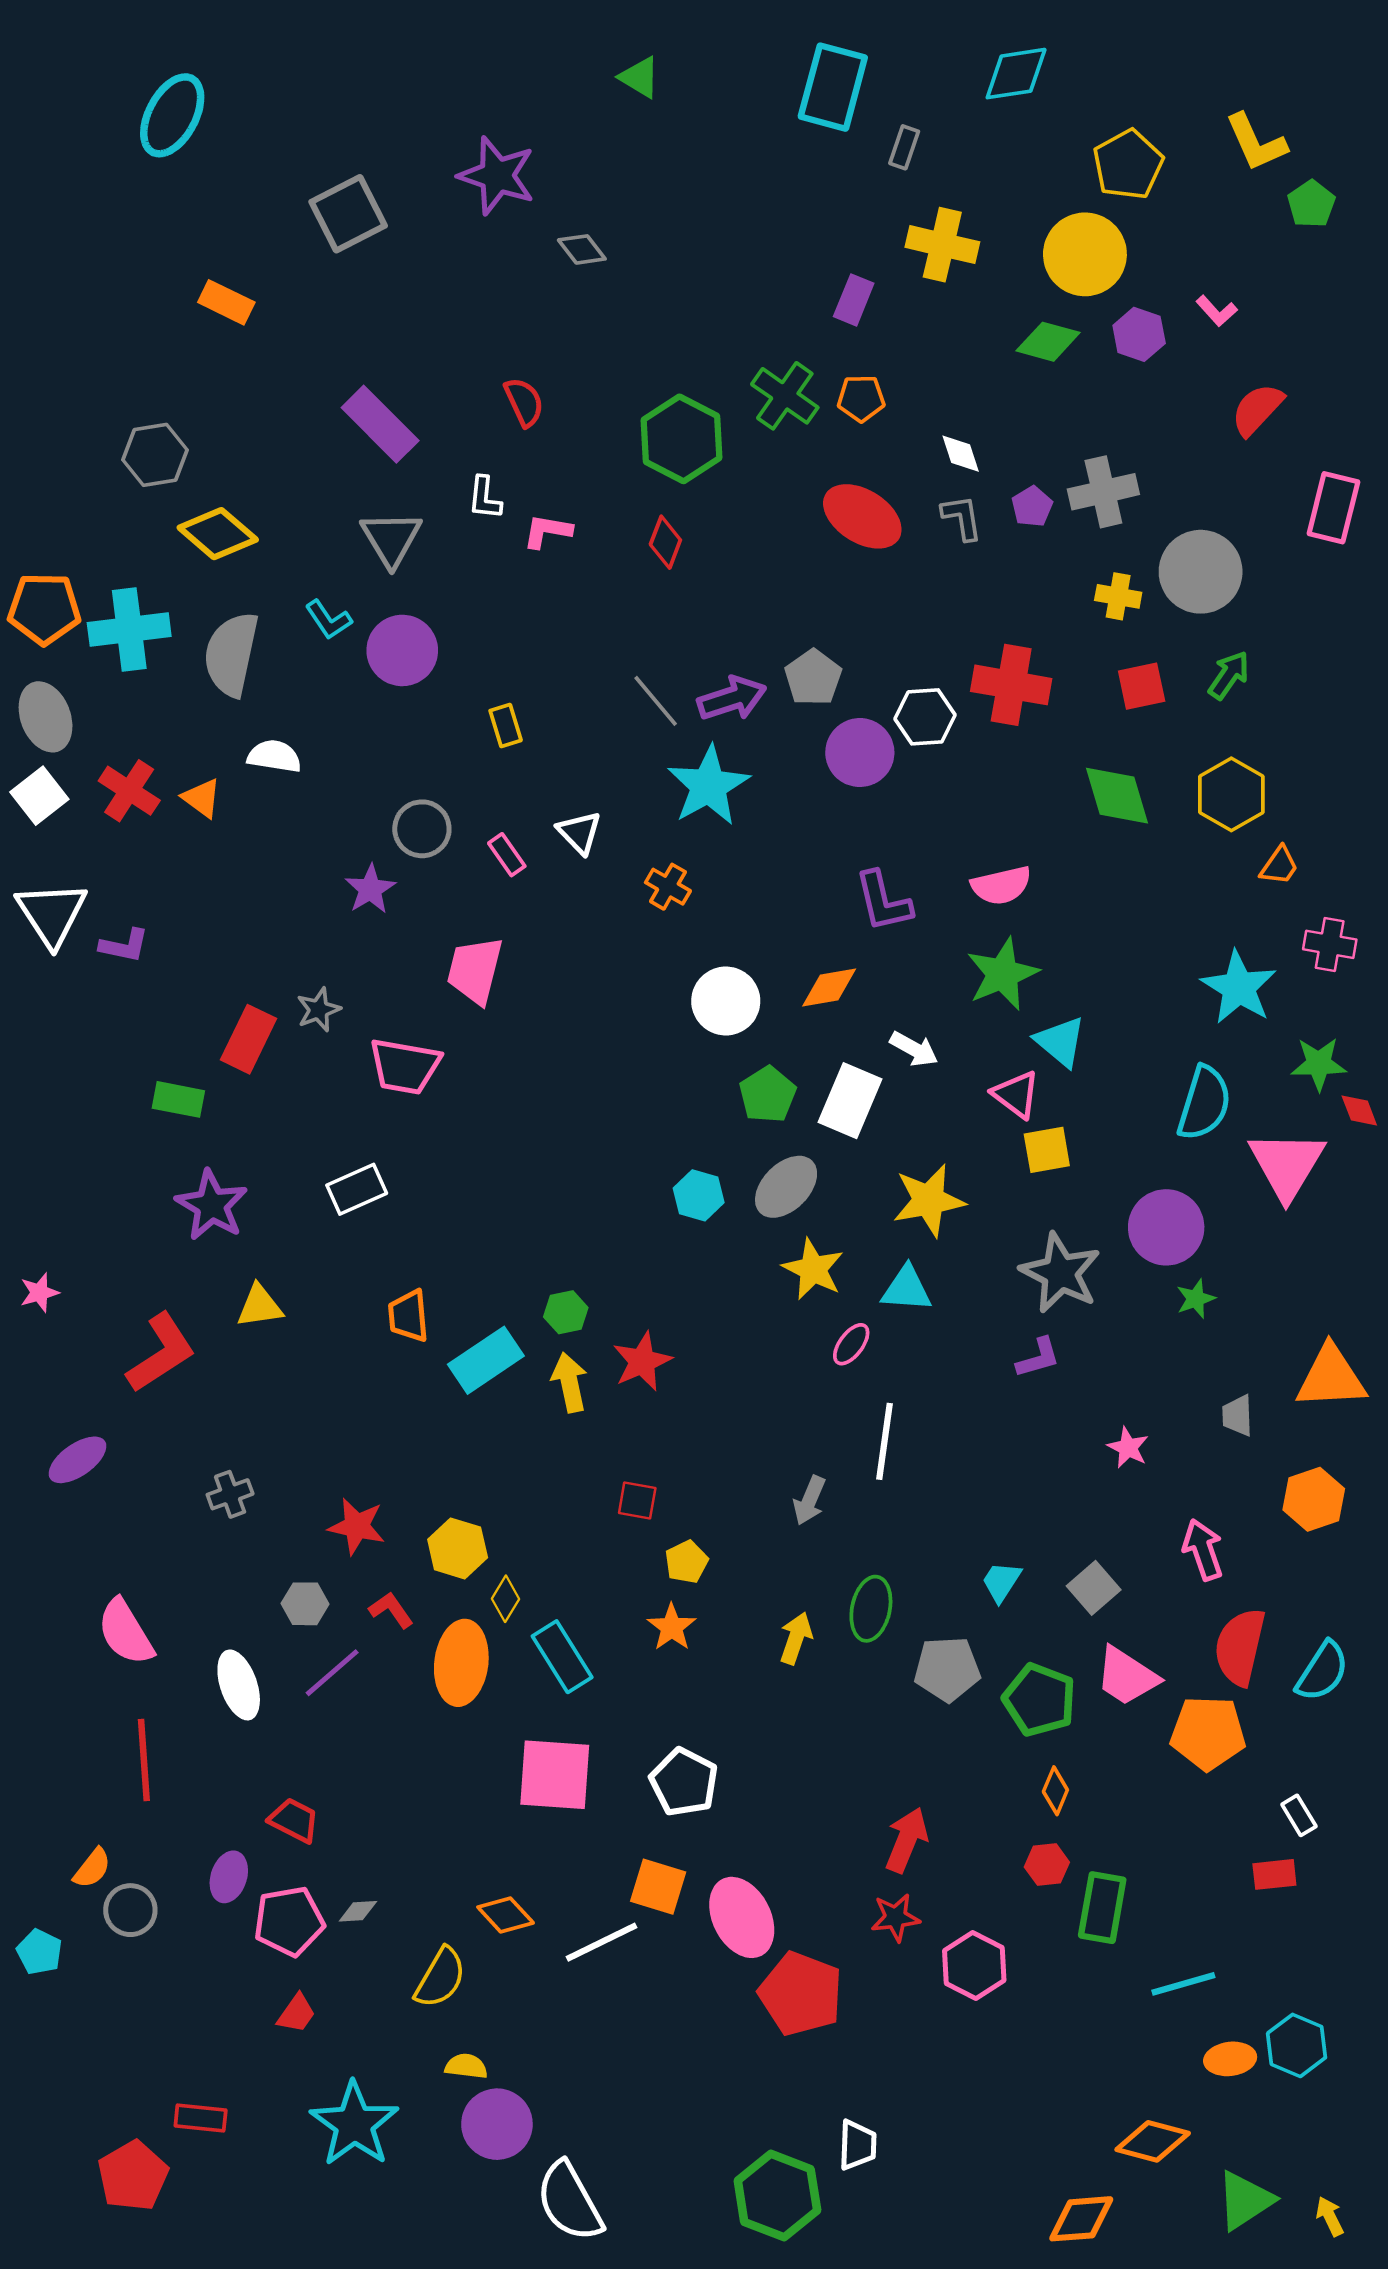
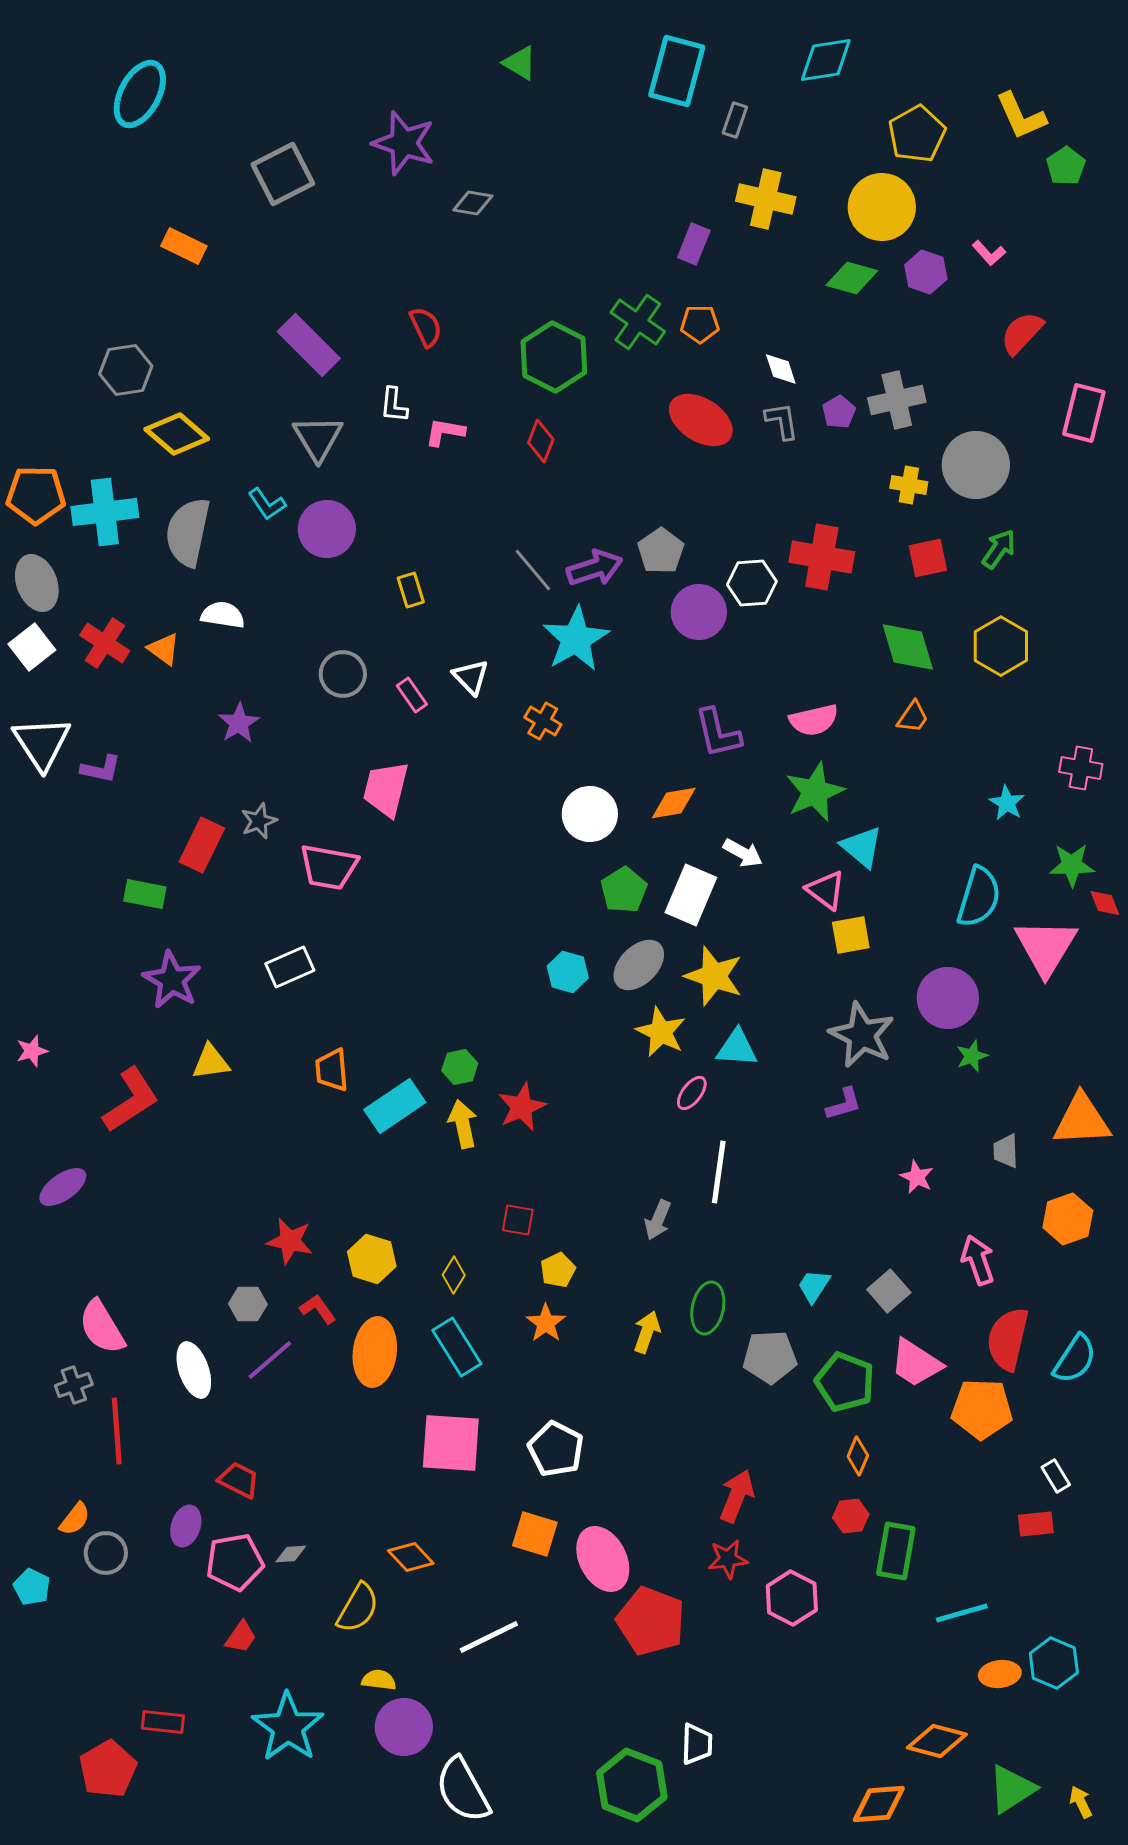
gray diamond: (582, 249) -> (473, 203), turned -42
orange trapezoid: (1279, 866) -> (913, 717), moved
purple star: (370, 889) -> (239, 723), moved
cyan star: (1239, 988) -> (1007, 803), size x0.6
yellow star: (929, 1200) -> (714, 976), moved, turned 30
gray cross: (230, 1494) -> (74, 1385), moved
yellow diamond: (506, 1599) -> (454, 1275), moved
white line: (602, 1942) -> (489, 1637), moved

